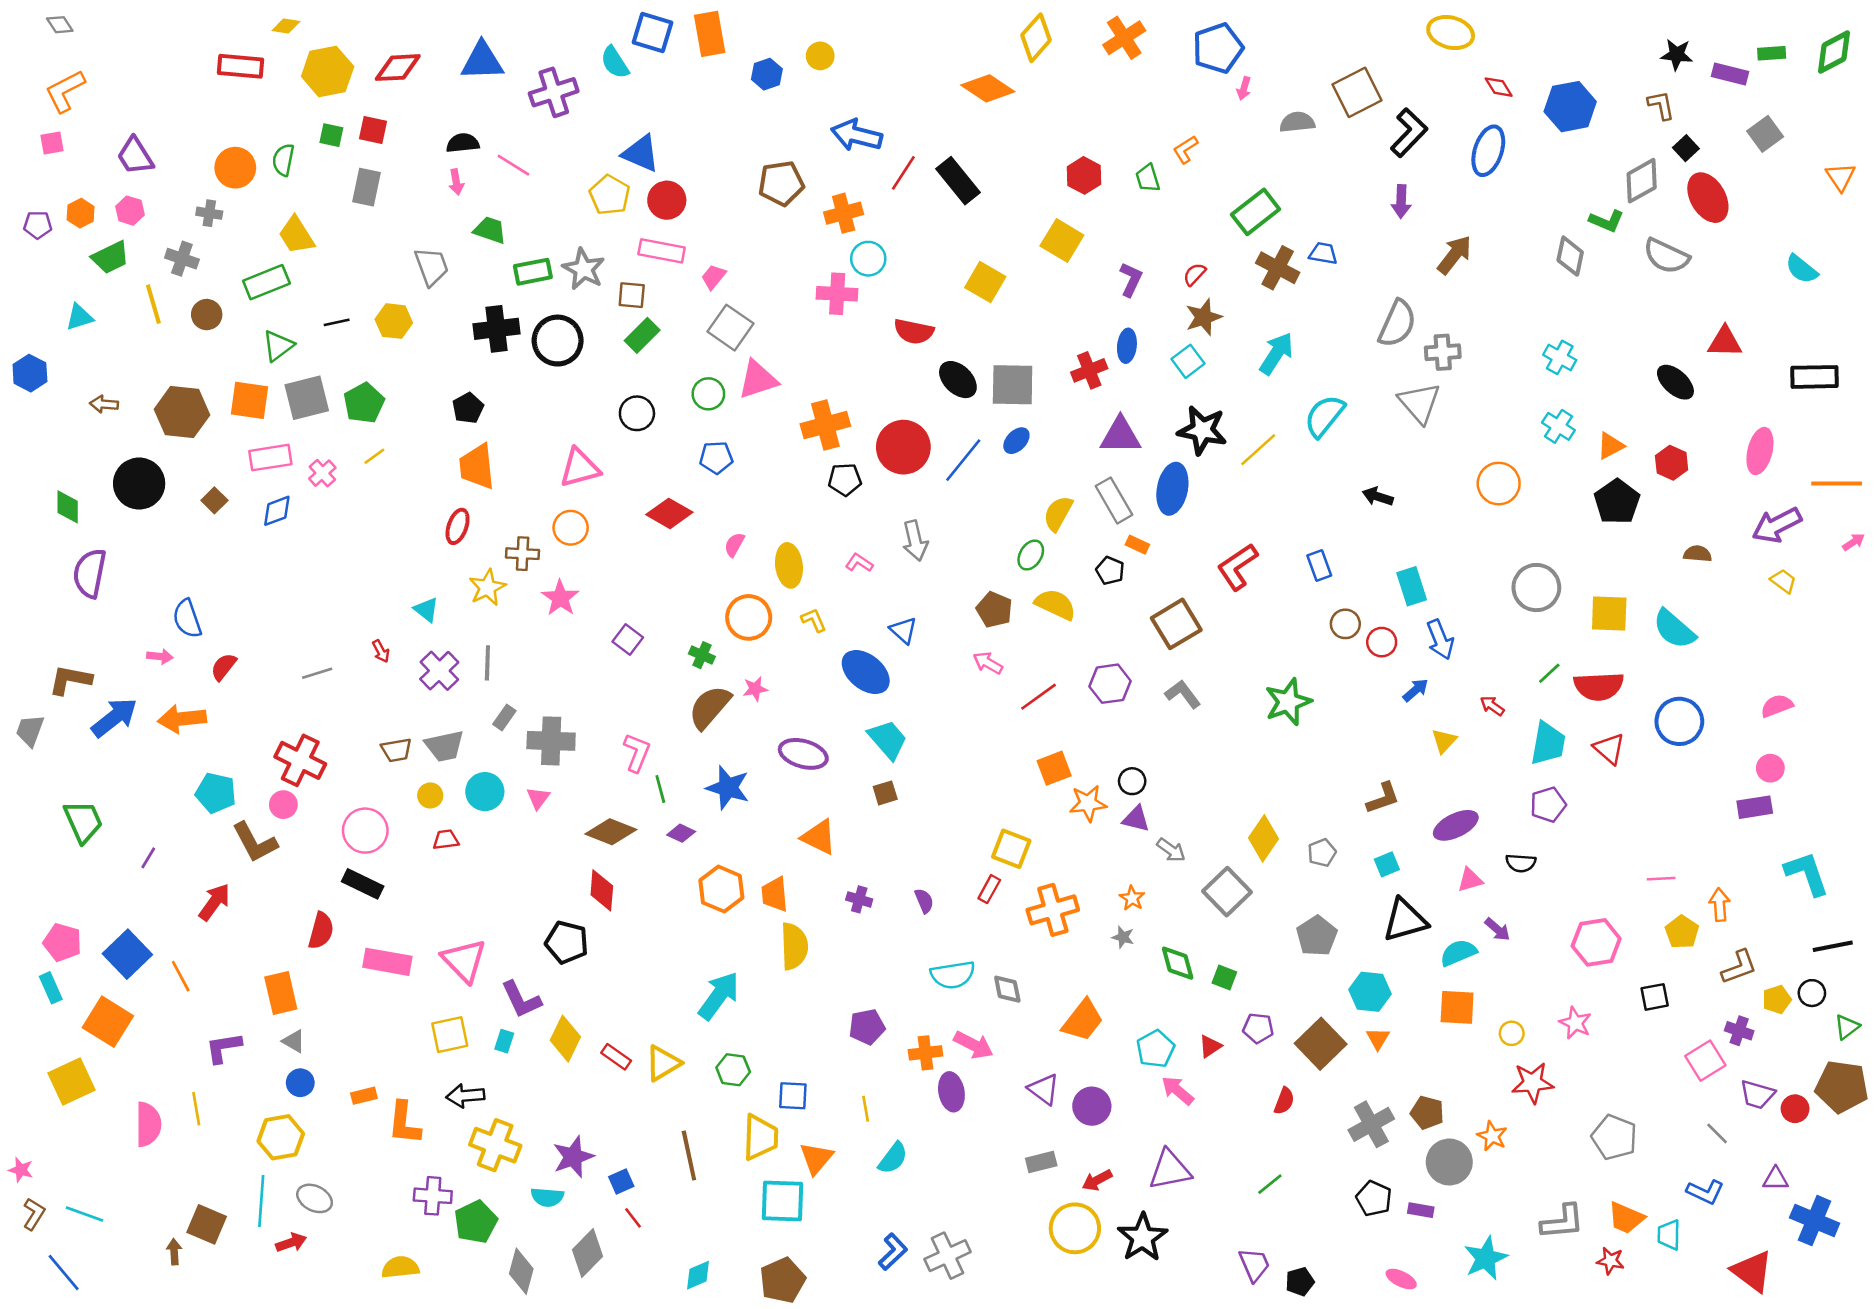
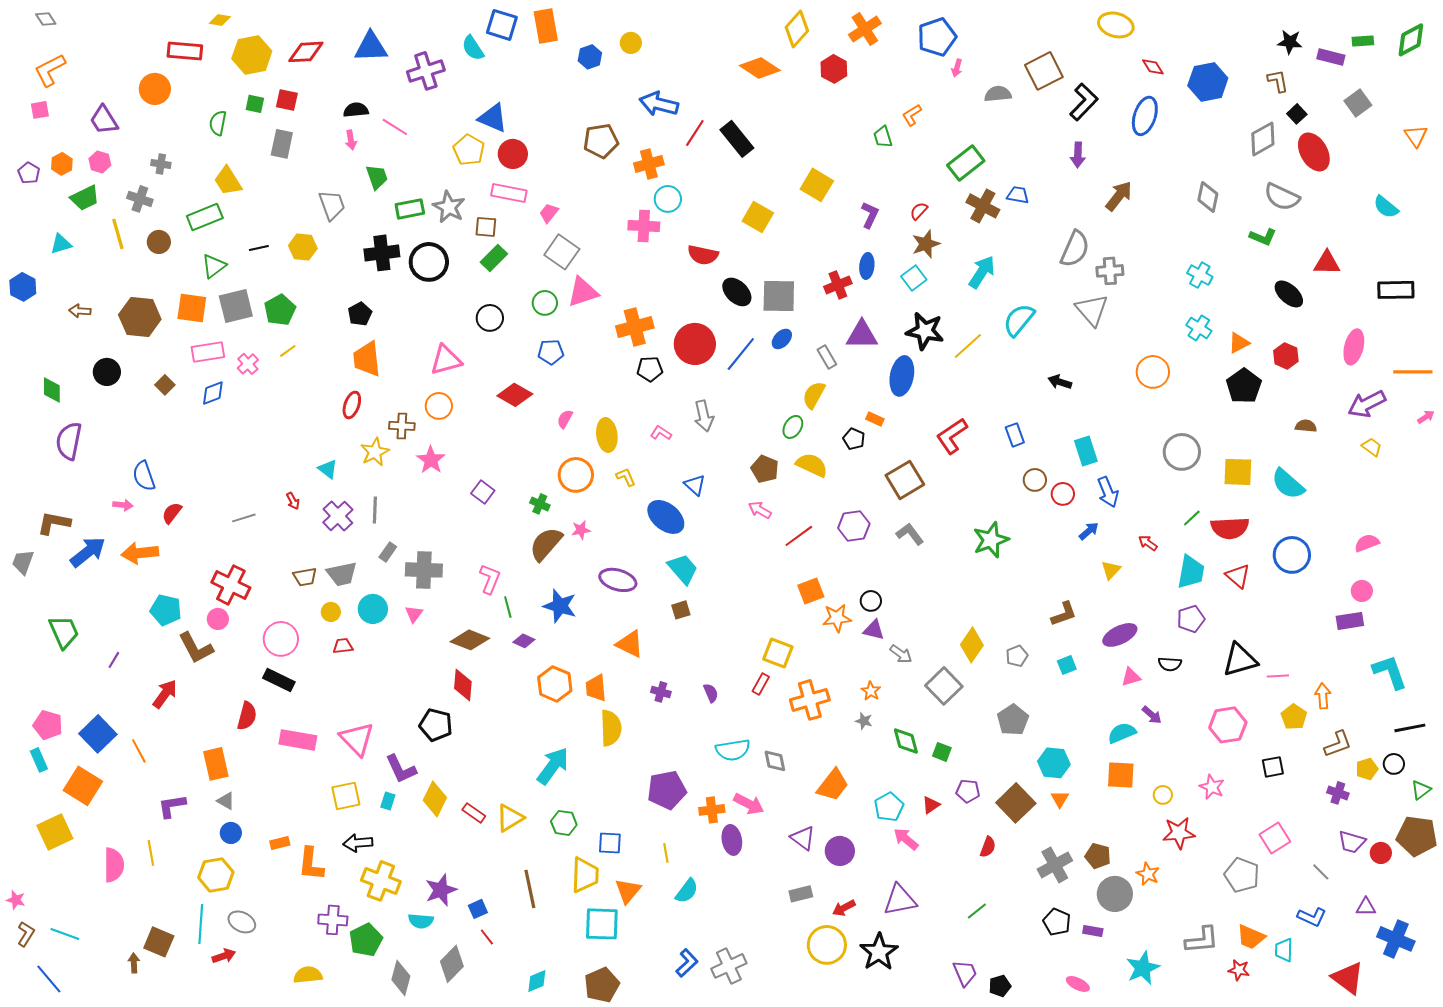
orange circle: (235, 168) -> (155, 89), moved
red hexagon: (1084, 175) -> (834, 69), moved
green L-shape: (1607, 221) -> (1263, 237), moved
purple pentagon: (38, 225) -> (29, 173), turned 30
green trapezoid: (490, 230) -> (377, 177), turned 52
black circle: (139, 484) -> (107, 372), size x0.7
gray rectangle: (1114, 500) -> (827, 357), moved, size x0.7
black triangle: (1405, 920) -> (1240, 660), moved
purple pentagon: (867, 1027) -> (667, 790), size x1.4
pink square: (1705, 1061) -> (1275, 838), moved

